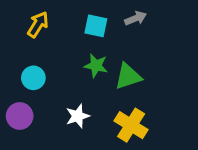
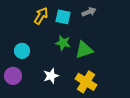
yellow arrow: (38, 24) -> (41, 16), moved

